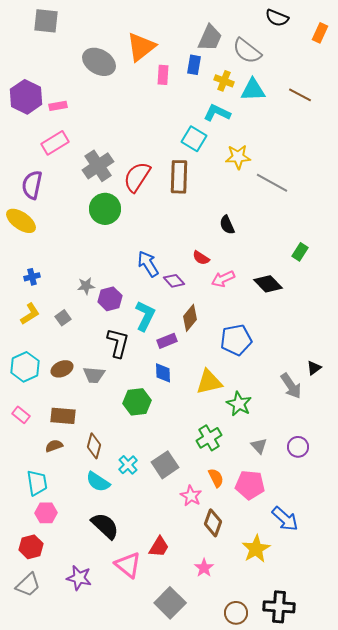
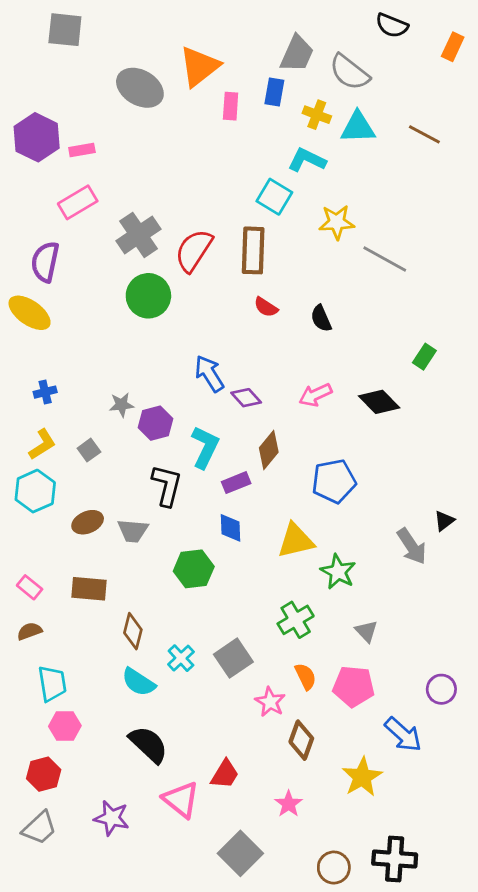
red semicircle: (201, 258) -> (266, 307), moved
cyan hexagon: (25, 367) -> (35, 491), moved
brown semicircle: (54, 446) -> (30, 631), moved
purple circle: (298, 447) -> (441, 689), moved

